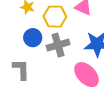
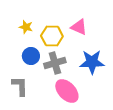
pink ellipse: (87, 75) -> (67, 91), moved

